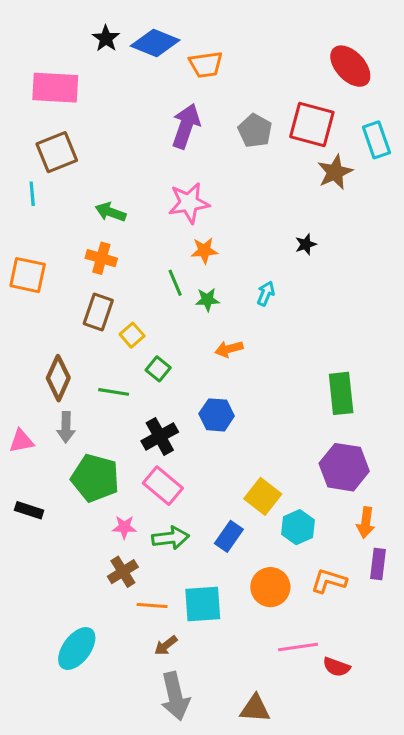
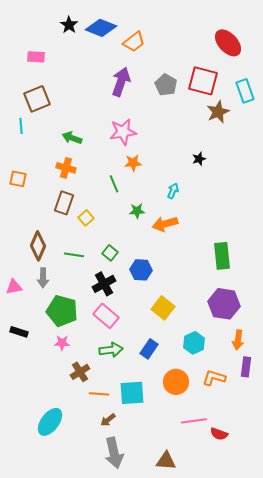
orange trapezoid: (206, 65) -> (134, 42), turned -30
pink rectangle: (55, 88) -> (36, 57), size x0.6
orange square: (28, 275) -> (18, 179), size x0.7
green star: (207, 300) -> (137, 211), moved
orange arrow: (229, 349) -> (165, 224), moved, size x1.4
green square: (158, 369) -> (110, 253), moved
yellow square: (263, 496) -> (163, 308), moved
pink star: (124, 527) -> (62, 343), moved

